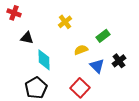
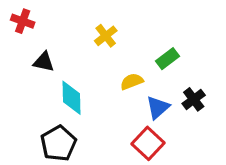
blue triangle: (97, 66) -> (158, 108), turned 35
red square: (80, 88) -> (148, 143), moved

